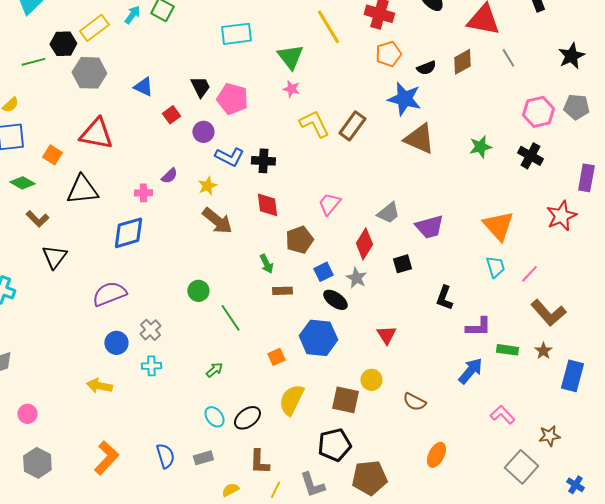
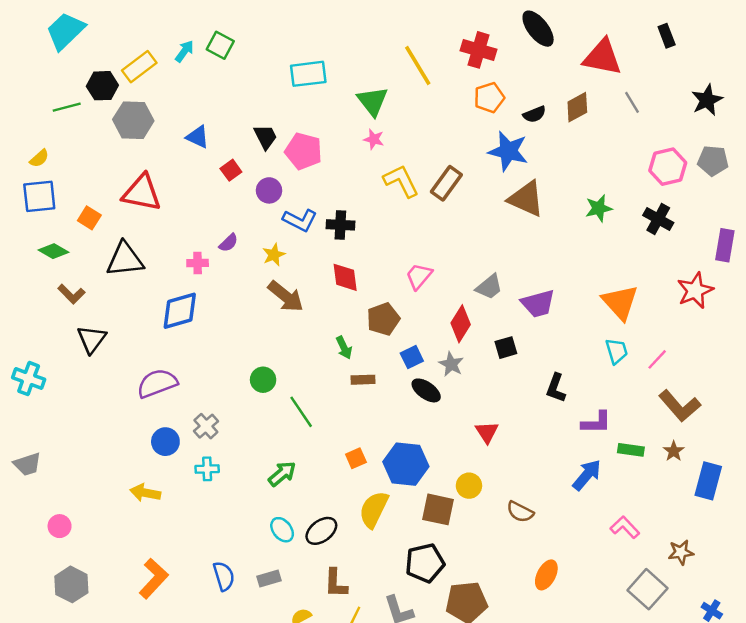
blue hexagon: (318, 338) -> (406, 464), moved
green arrow: (214, 370) -> (282, 474), size x1.4

